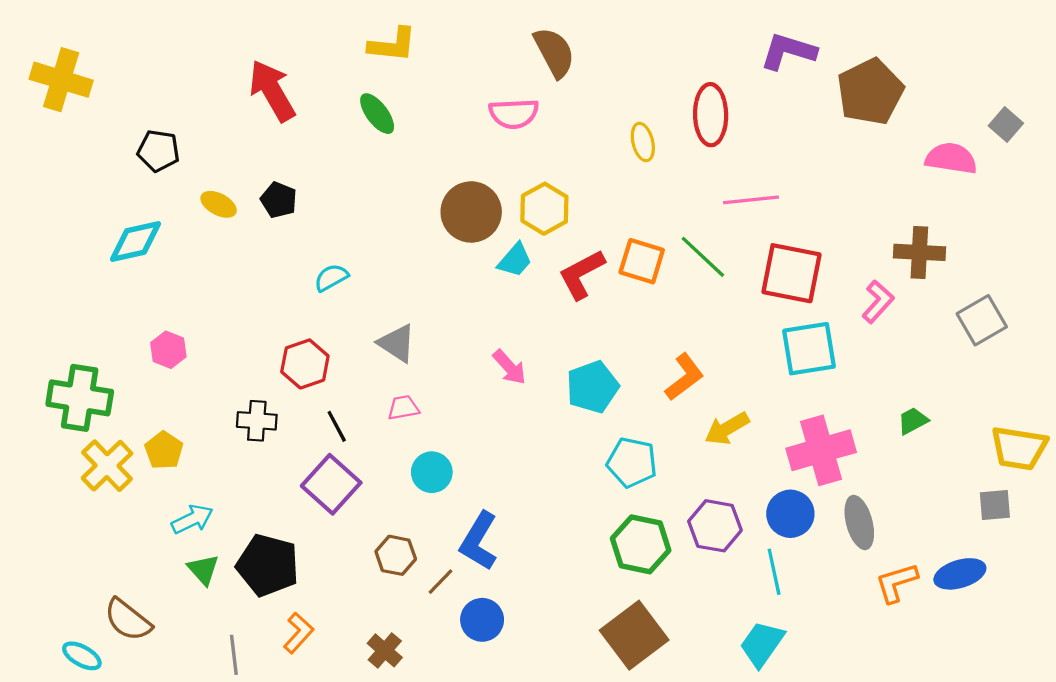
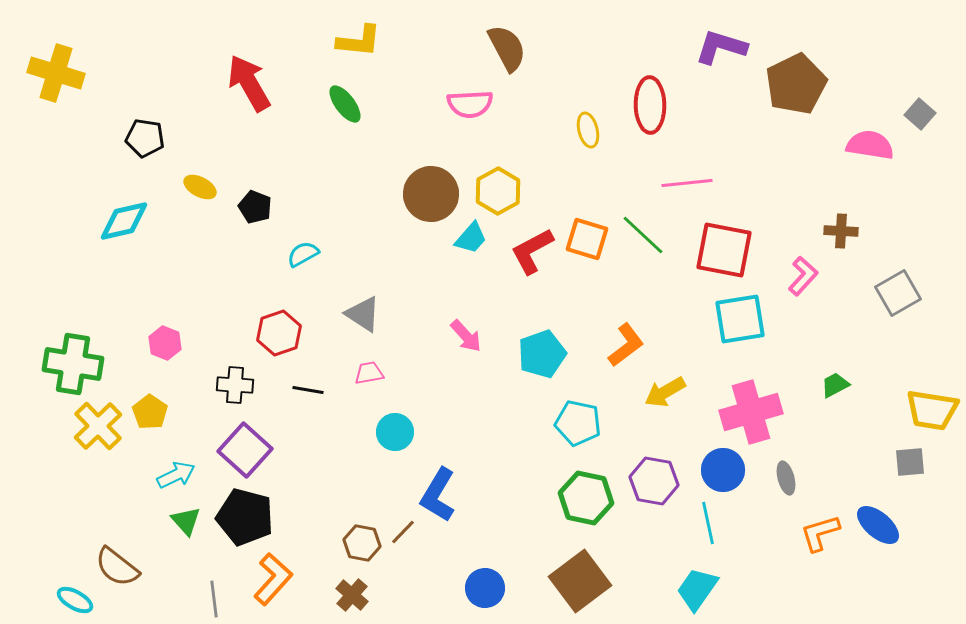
black pentagon: (279, 200) -> (255, 207), moved
brown cross: (919, 252) -> (841, 231), size x0.7
pink hexagon: (168, 350) -> (165, 343), moved
black line: (337, 426) -> (308, 390), turned -52
purple square: (331, 484) -> (245, 450), moved
gray ellipse: (859, 523) -> (786, 478), size x0.7
brown hexagon: (396, 555) -> (362, 543), moved
blue ellipse: (960, 574) -> (878, 525), turned 57
blue circle: (482, 620) -> (485, 588), moved
orange L-shape: (298, 633) -> (273, 579), size x1.4

